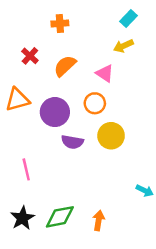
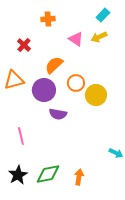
orange semicircle: (65, 66) -> (54, 65), moved
pink triangle: (105, 73) -> (76, 39), moved
yellow circle: (111, 136) -> (96, 95), moved

